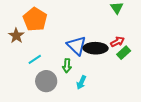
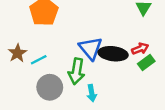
brown star: (16, 36) -> (17, 53), moved
green arrow: (67, 66) -> (76, 71), size x1.5
cyan arrow: (81, 82) -> (92, 93), turned -40

